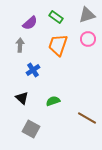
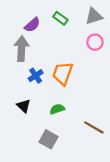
gray arrow: (20, 45) -> (22, 49), size x1.6
orange trapezoid: (58, 45) -> (63, 73), moved
gray square: (31, 129) -> (49, 139), moved

